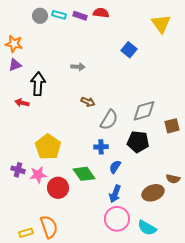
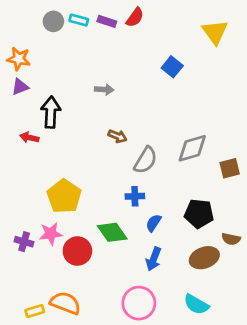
red semicircle: (101, 13) -> (135, 17), turned 119
black pentagon: (138, 142) -> (199, 214), moved
purple cross: (18, 170) -> (24, 242), moved
pink circle: (117, 219) -> (139, 303), moved
orange semicircle: (49, 227) -> (65, 303), turned -50

